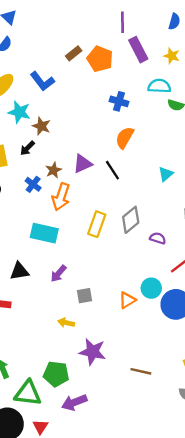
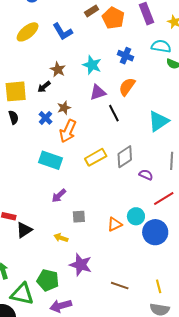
cyan star: (19, 112) -> (92, 65), moved
purple triangle: (83, 164) -> (98, 92), moved
cyan triangle: (166, 174) -> (158, 121), size x1.6
yellow rectangle: (97, 224) -> (96, 157), turned 35
black triangle: (19, 271) -> (24, 230), moved, turned -30

